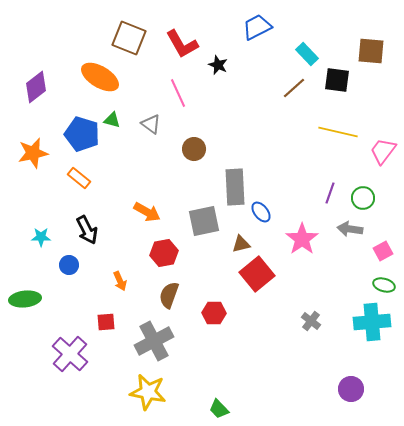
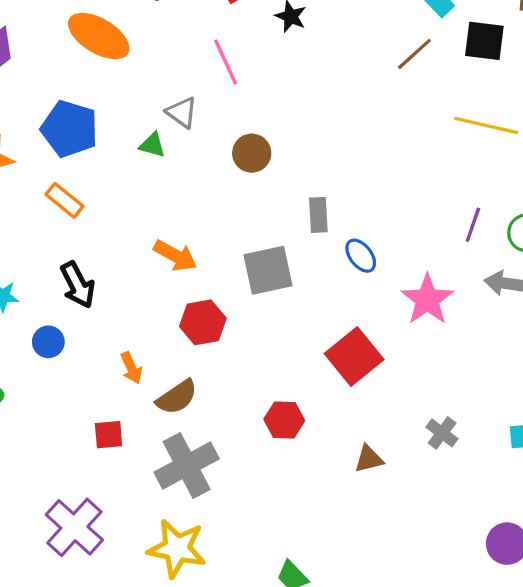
green triangle: (112, 120) -> (152, 145), moved
gray rectangle: (235, 187) -> (318, 215), size x0.6
brown triangle: (241, 244) -> (369, 459), moved
brown semicircle: (169, 295) -> (177, 397), moved, turned -144
purple cross: (70, 354) -> (74, 527), moved

